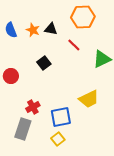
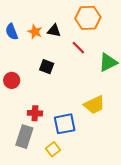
black square: (44, 63) -> (47, 67), turned -32
red cross: (33, 107) -> (35, 113), turned 32
yellow square: (58, 139) -> (53, 149), moved

